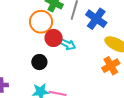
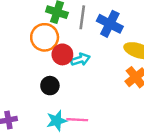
cyan arrow: (68, 44) -> (80, 60), turned -35

